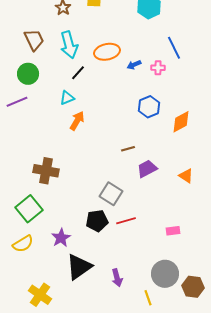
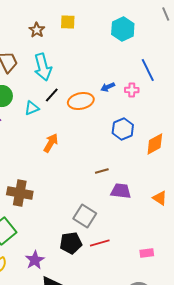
orange ellipse: (107, 52) -> (81, 101), moved
cyan triangle: (67, 98) -> (32, 108), moved
purple trapezoid: (147, 169) -> (121, 191), turned 35

